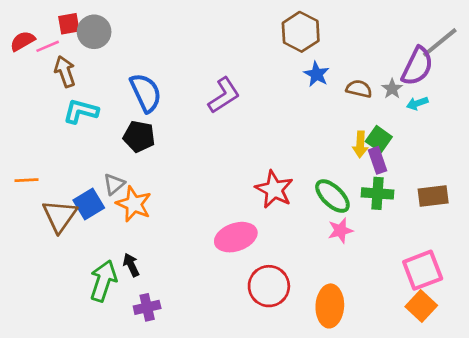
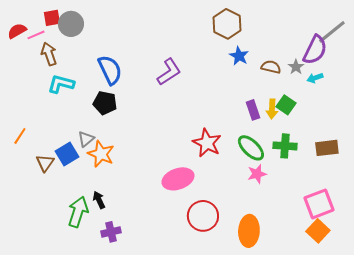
purple rectangle: (378, 160) -> (253, 110), moved
orange line: (26, 180) -> (20, 136), turned -54
brown triangle: (60, 216) -> (45, 163), size x0.7

